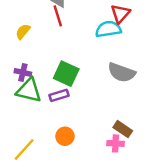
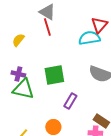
green square: (66, 74) -> (54, 75), turned -35
purple rectangle: (59, 95) -> (70, 101), moved, turned -42

